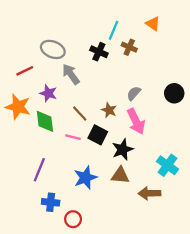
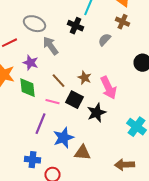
brown cross: (129, 47) -> (122, 22), moved
gray semicircle: (134, 93) -> (104, 40), moved
purple line: (39, 170) -> (40, 124), moved
brown triangle: (120, 175) -> (82, 153), moved
brown arrow: (149, 193) -> (124, 165), moved

